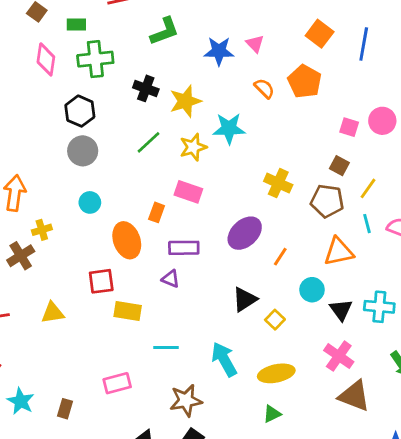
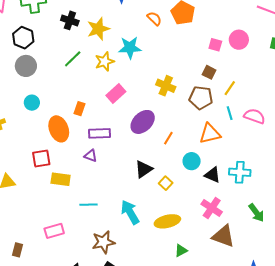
pink rectangle: (188, 192) -> (116, 94), moved, turned -60
black triangle: (341, 310) -> (212, 175), turned -30
green triangle: (272, 414) -> (181, 251), moved

